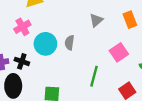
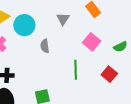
cyan circle: (45, 44) -> (24, 25), moved

